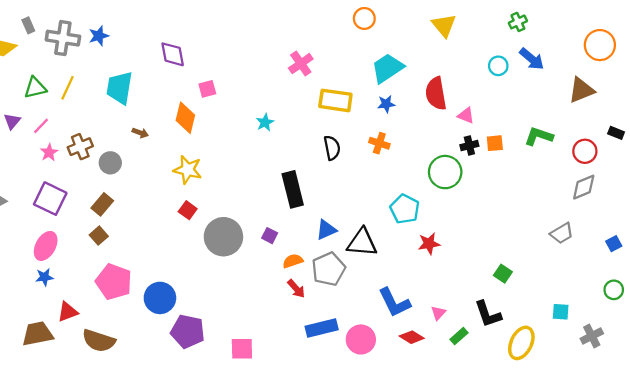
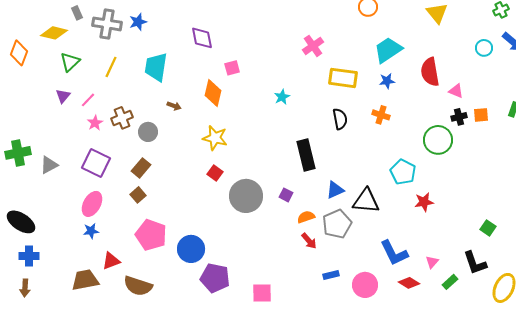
green triangle: (35, 88) -> (70, 62), moved, turned -30
blue rectangle: (322, 328) -> (331, 275), size x0.6

